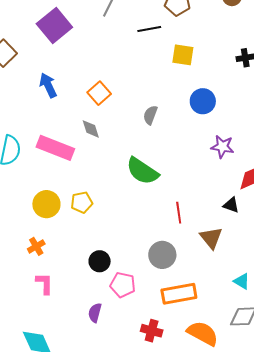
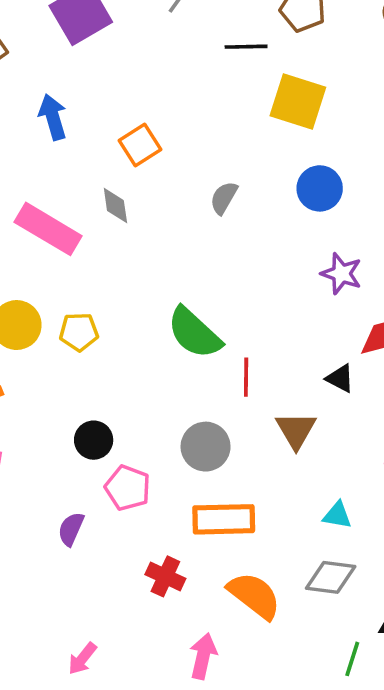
yellow square: (183, 55) -> (298, 102), size x1.4
green semicircle: (142, 171) -> (194, 333), moved
cyan triangle: (242, 281) -> (337, 515), turned -30

